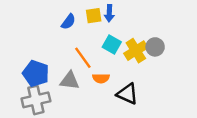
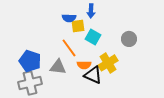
yellow square: (94, 16) -> (78, 26), moved
blue semicircle: (68, 22) -> (69, 18), moved, turned 56
yellow cross: (136, 51) -> (108, 63), moved
black triangle: (127, 94) -> (93, 75), moved

